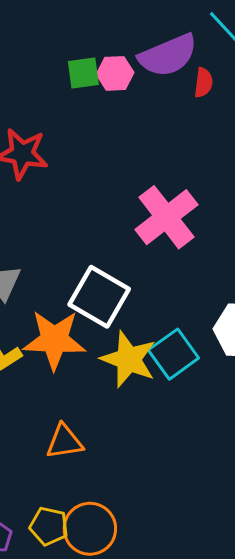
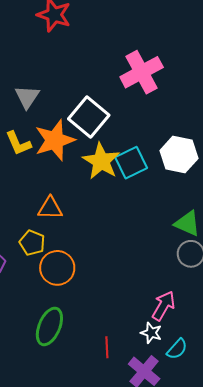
orange star: (54, 340) -> (55, 140), turned -30
yellow pentagon: (49, 526) -> (32, 243), moved

